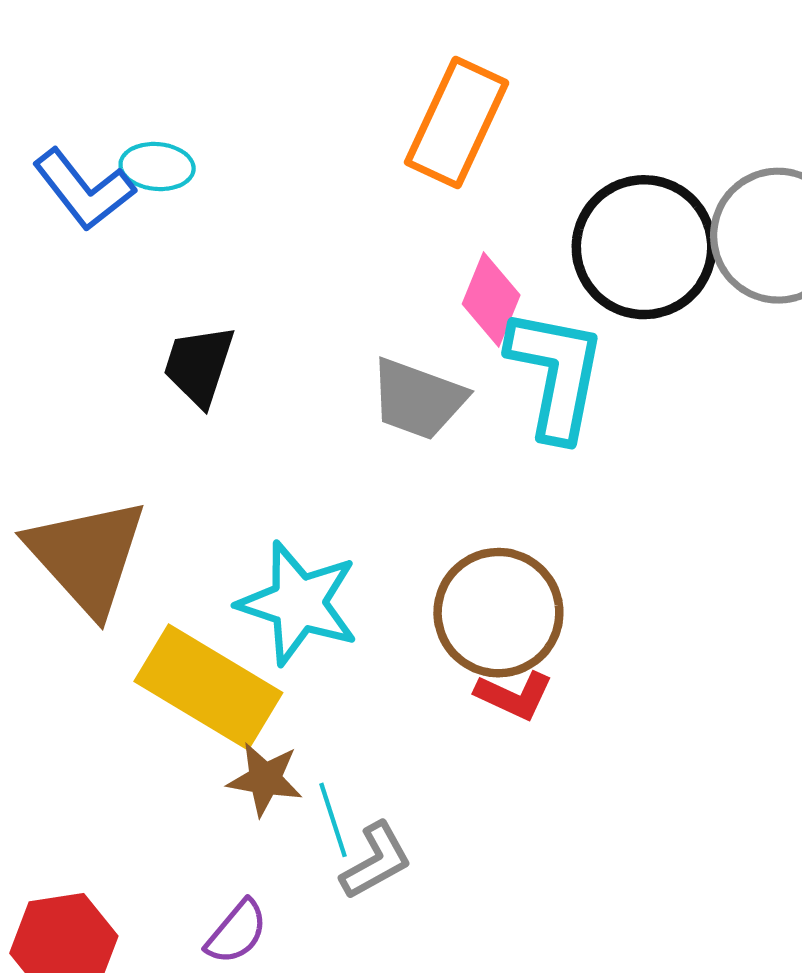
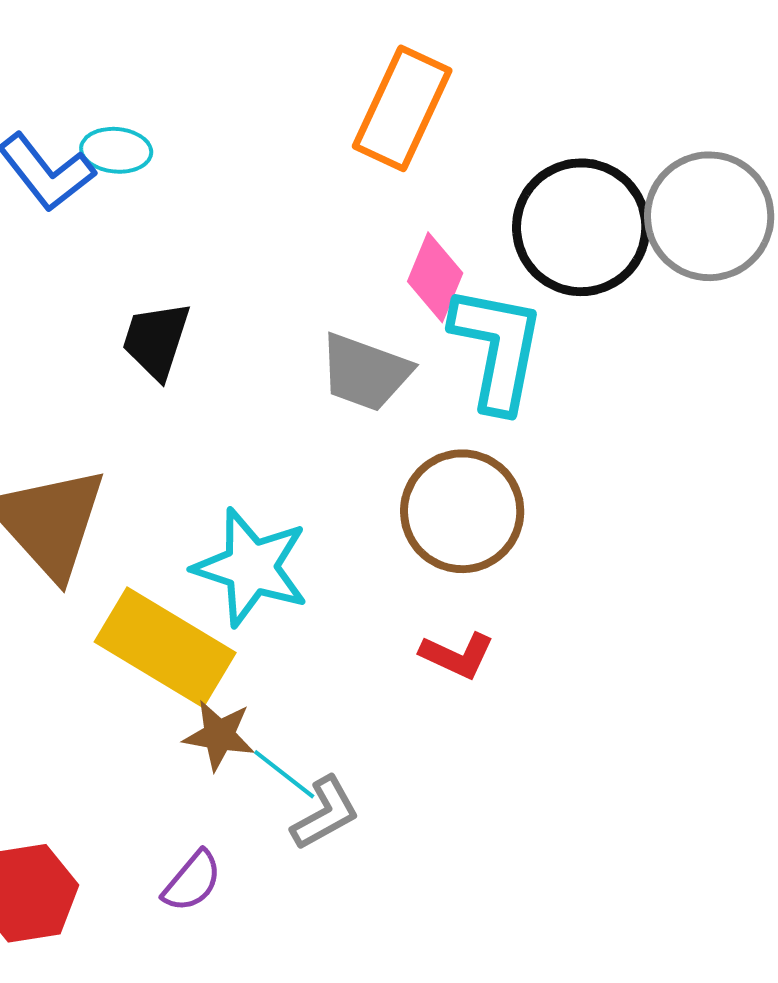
brown circle: (498, 613) -> (462, 511), moved
cyan line: (333, 820) -> (284, 774), turned -34

